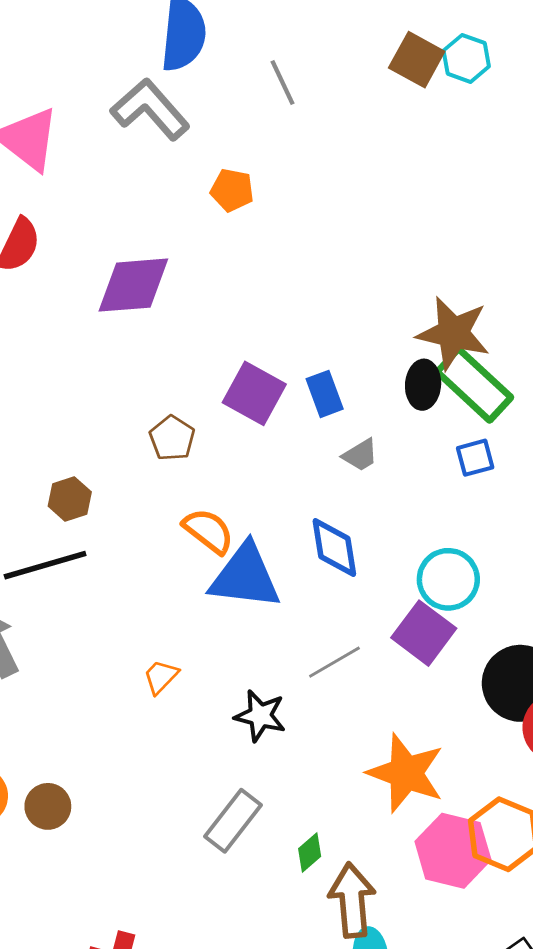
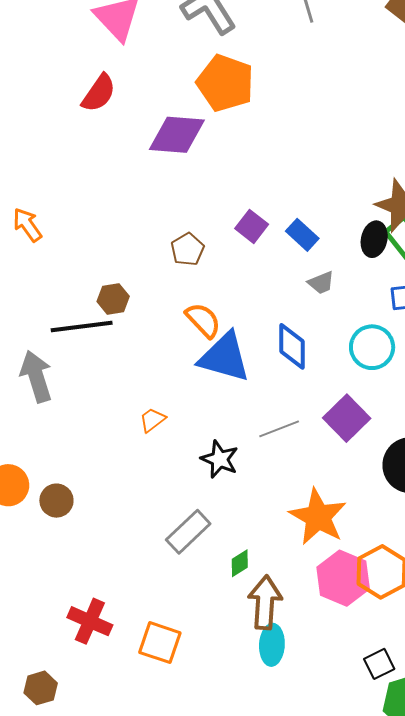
orange pentagon: (232, 190) -> (225, 83), moved, size x1.8
purple square: (254, 393) -> (252, 226), size x0.7
blue rectangle: (325, 394) -> (302, 235), turned -36
brown hexagon: (70, 499) -> (113, 299), moved
cyan circle: (448, 579) -> (372, 347), moved

